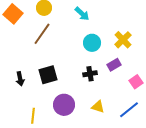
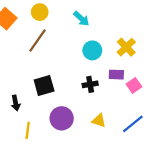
purple rectangle: (114, 65) -> (116, 75), turned 32
black arrow: (20, 79) -> (16, 103), moved
pink square: (136, 82) -> (134, 85), moved

